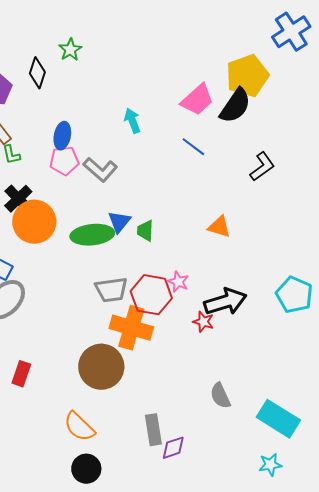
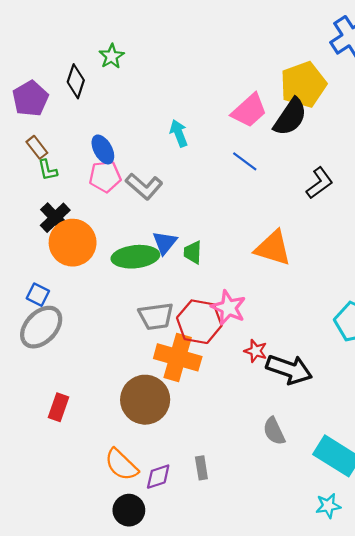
blue ellipse: (62, 136) -> (103, 149), turned -40
orange triangle: (219, 227) -> (273, 248), size x1.5
pink star: (178, 282) -> (229, 308), size x1.5
black arrow: (225, 302) -> (289, 369), moved, turned 36
gray rectangle: (153, 430) -> (201, 468), size x0.7
purple diamond: (173, 448) -> (158, 477), moved

